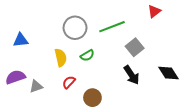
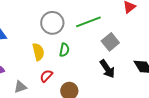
green semicircle: (87, 55) -> (64, 50), turned -48
gray triangle: (36, 86) -> (20, 87), moved

